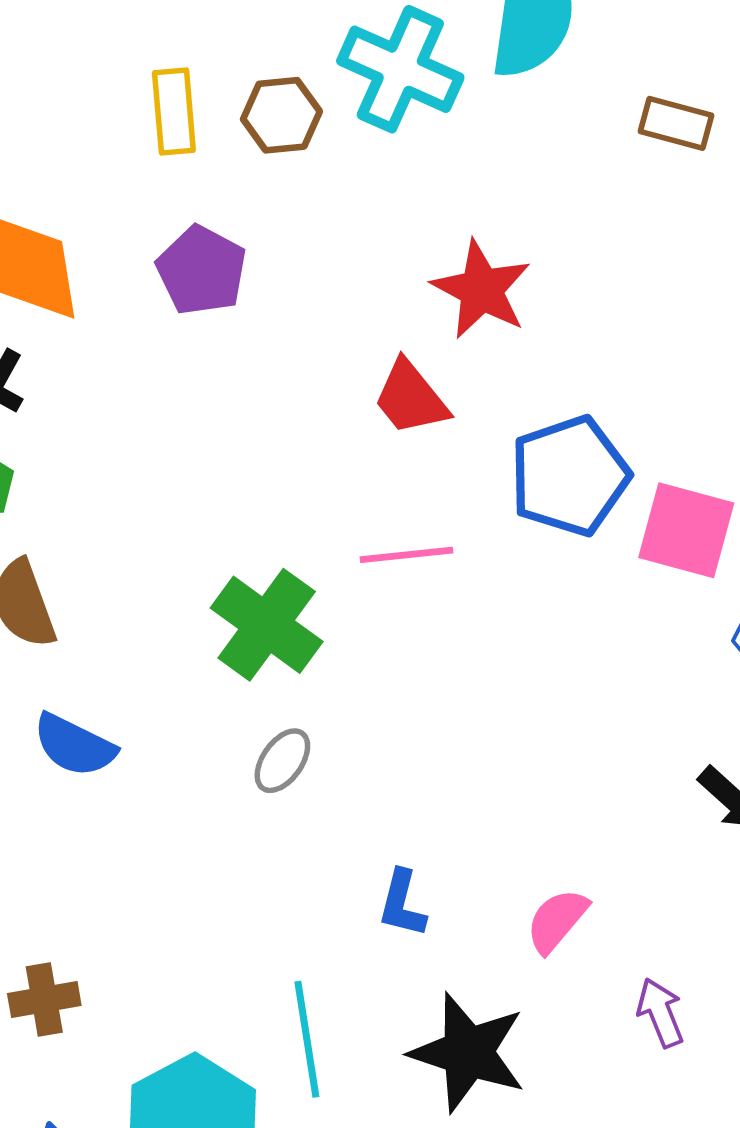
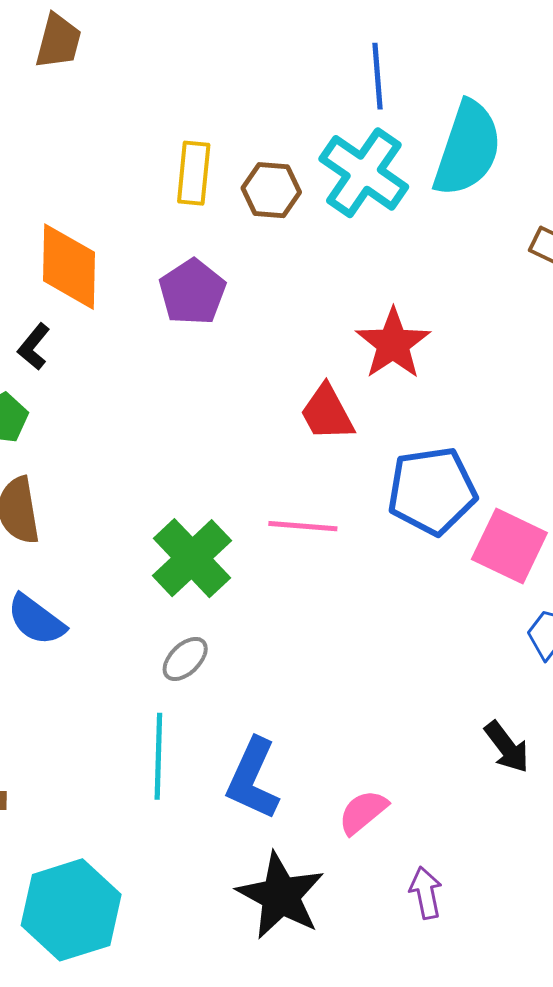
blue L-shape: (402, 904) -> (253, 779), size x1.6
cyan line: (307, 1039) -> (158, 756), moved

